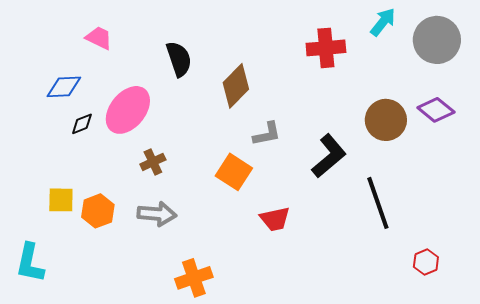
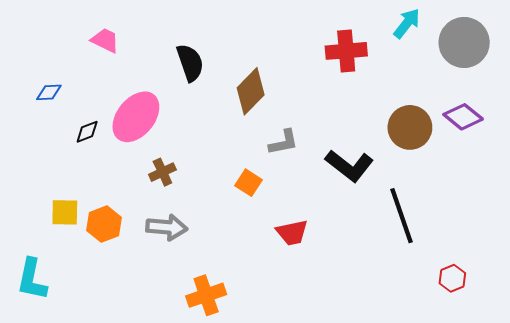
blue diamond: (64, 87) -> (49, 92), moved, size x0.7
black L-shape: (329, 156) -> (349, 166), turned 78
orange square: (234, 172) -> (249, 183), size x0.7

